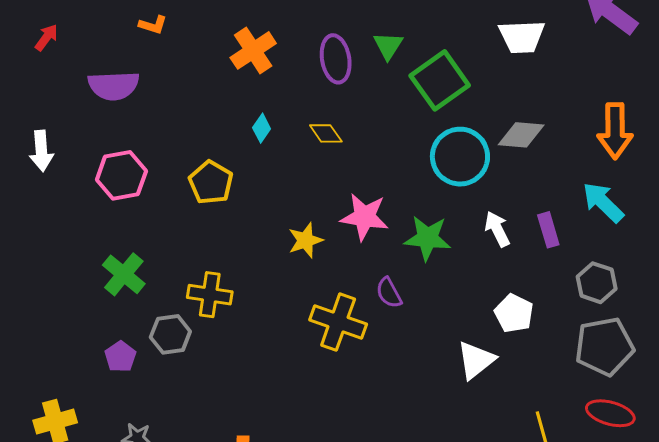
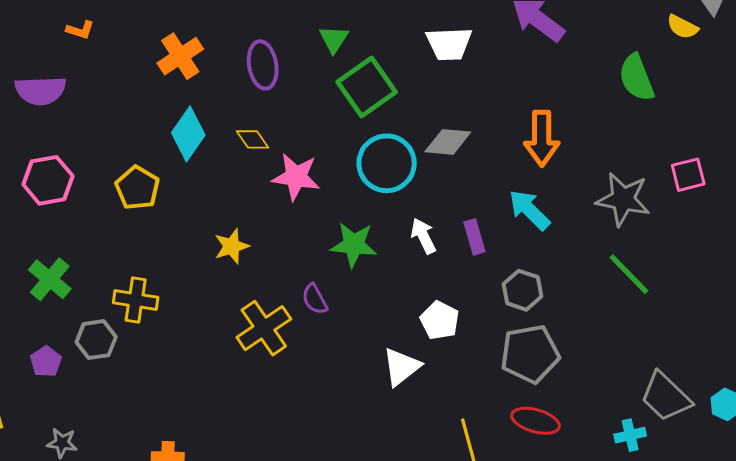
green triangle: (388, 46) -> (334, 39), moved
cyan diamond: (262, 128) -> (188, 134), size x1.8
pink star: (365, 217) -> (296, 177), moved
yellow cross: (338, 322) -> (264, 328), turned 36

